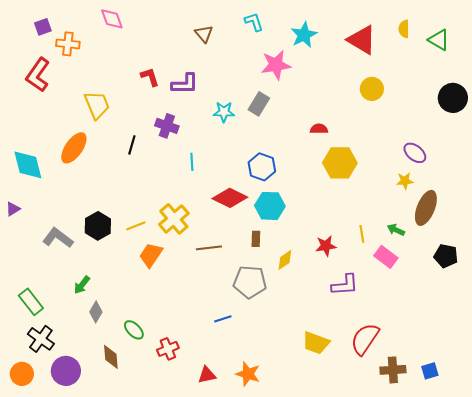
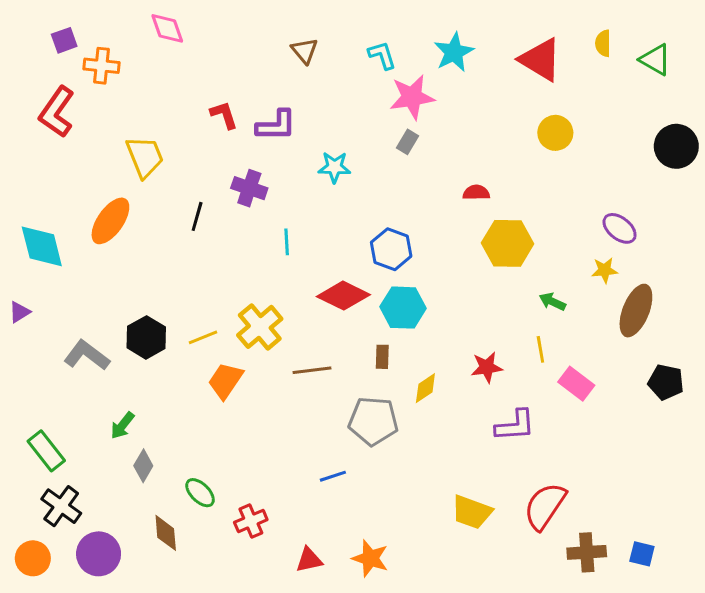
cyan L-shape: (254, 22) -> (382, 55), moved
gray rectangle: (259, 104) -> (408, 142), moved, size x0.7
green arrow: (396, 230) -> (552, 302), moved
blue square: (430, 371) -> (642, 554), turned 30

